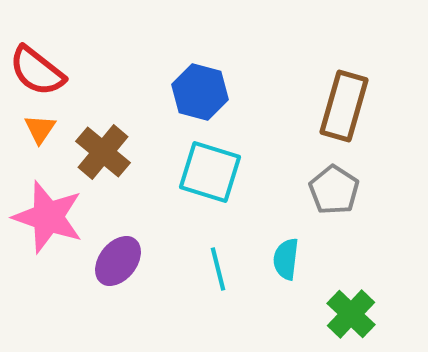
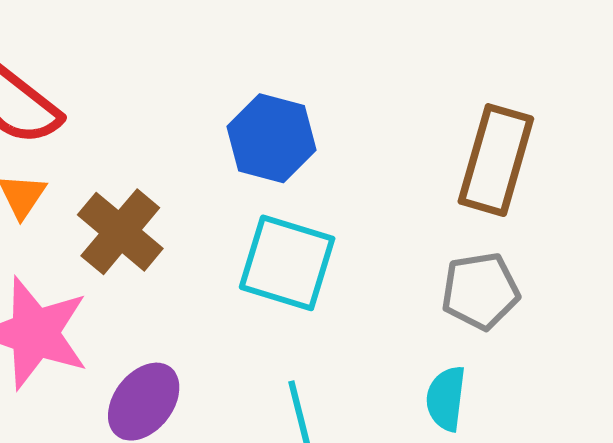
gray pentagon: (334, 190) -> (480, 291), turned 30
cyan semicircle: (286, 259) -> (446, 398), moved

